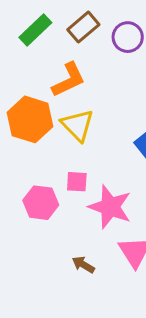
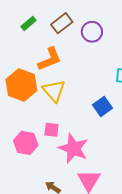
green rectangle: (35, 30) -> (29, 23), size x0.7

